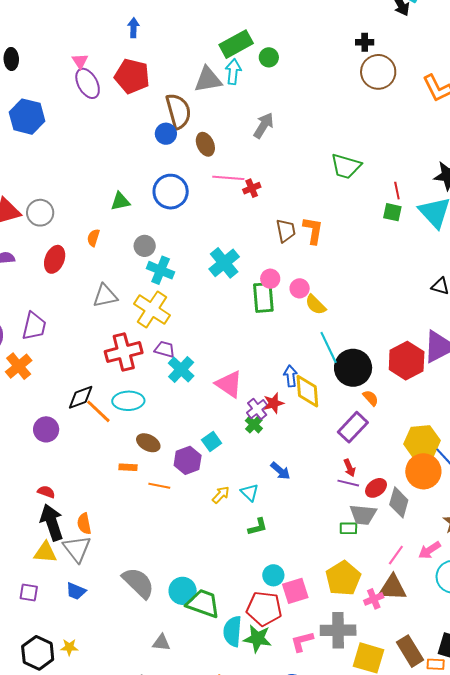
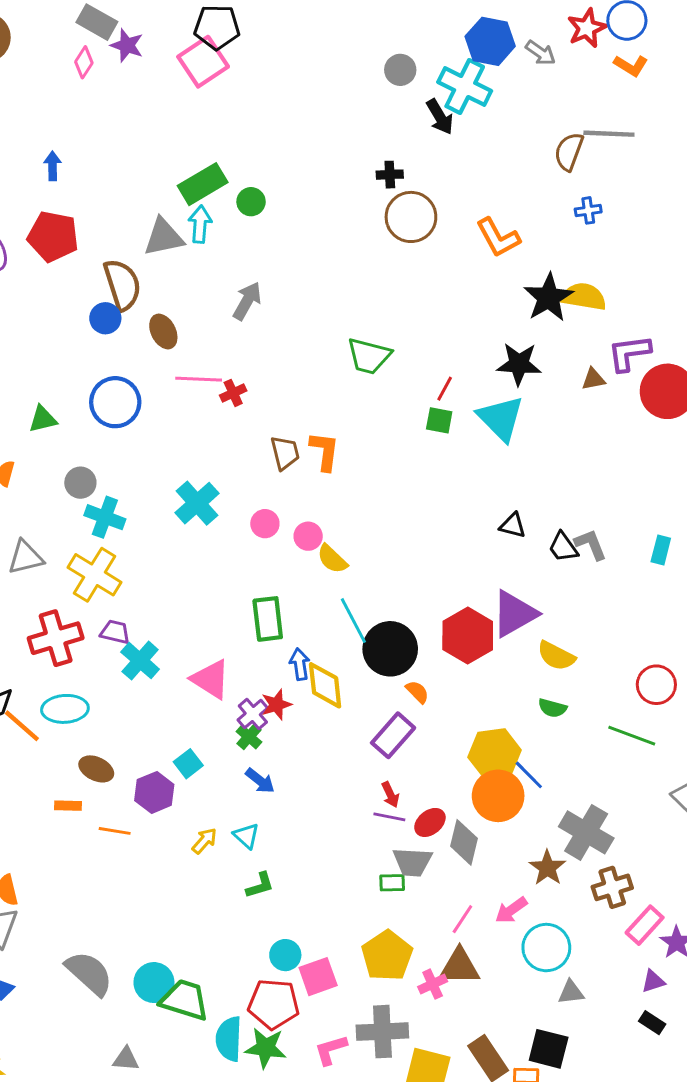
red line: (397, 191) -> (445, 389), turned 42
green rectangle: (263, 298) -> (268, 619), moved
blue arrow: (280, 471) -> (260, 781), moved

